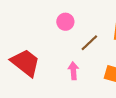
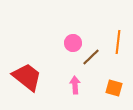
pink circle: (65, 22) -> (73, 43), moved

